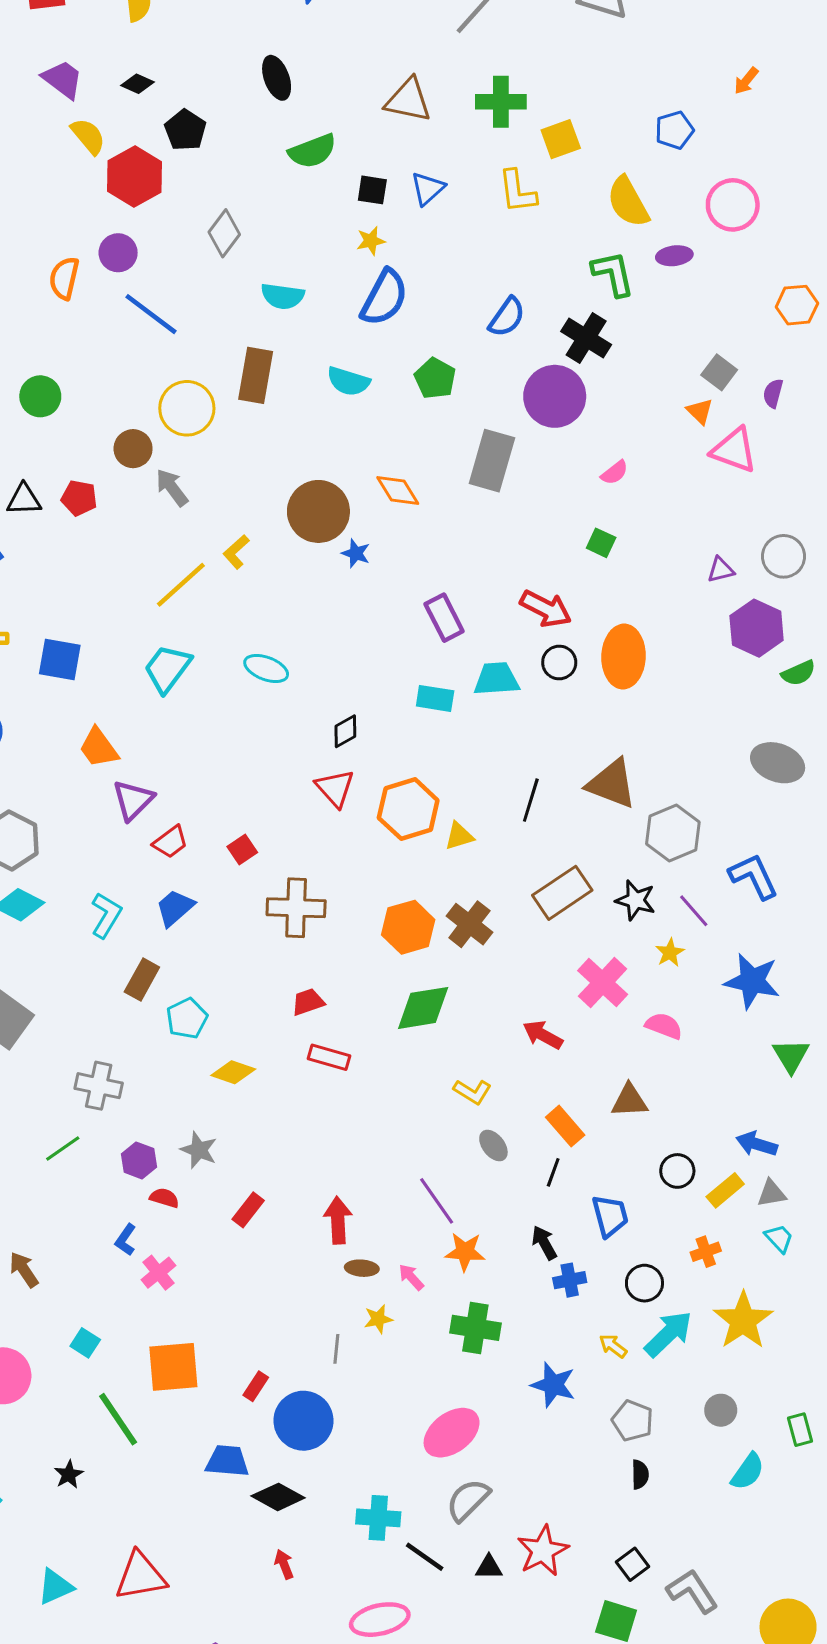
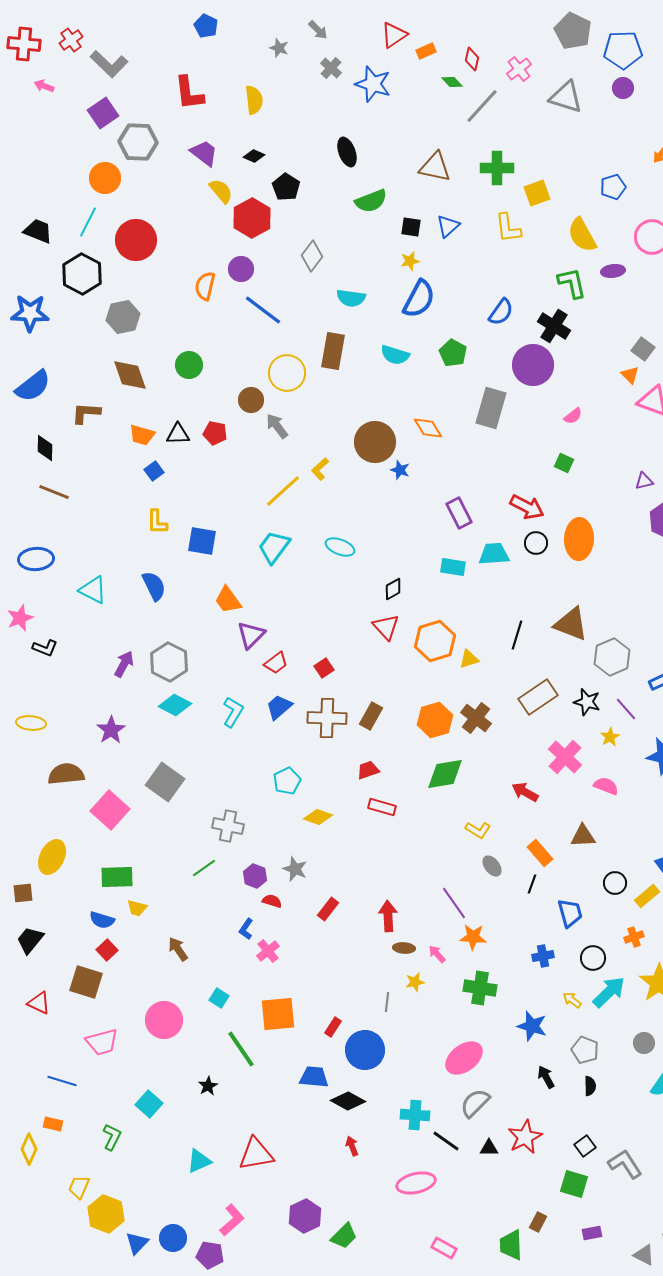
brown cross: (296, 908) -> (327, 718), moved
brown rectangle: (142, 980) -> (371, 716), moved
black arrow: (544, 1243) -> (546, 1077), moved

